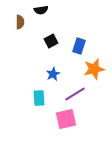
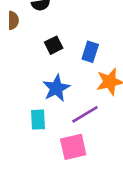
blue star: (53, 74) -> (56, 88), size x1.5

